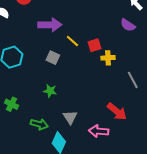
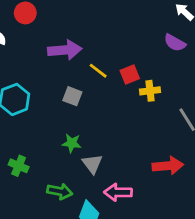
red arrow: (117, 112) -> (168, 166), turned -40
gray triangle: (70, 117) -> (92, 164), moved
pink arrow: (99, 131) -> (118, 192), moved

